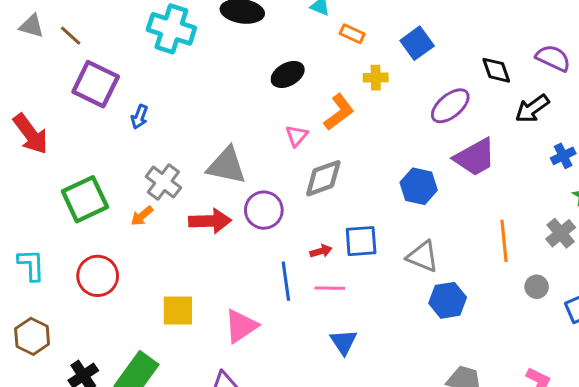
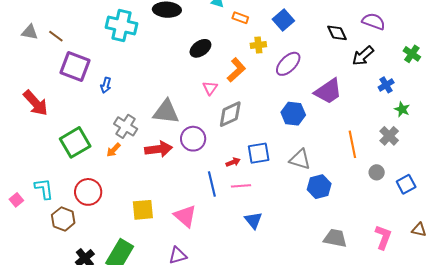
purple ellipse: (450, 106) -> (288, 64), moved
pink triangle: (241, 326) -> (185, 216), turned -40
brown hexagon: (32, 336) -> (63, 219), moved

